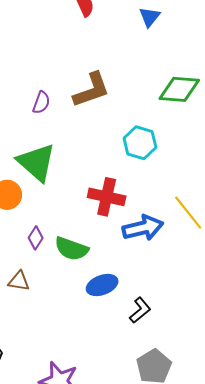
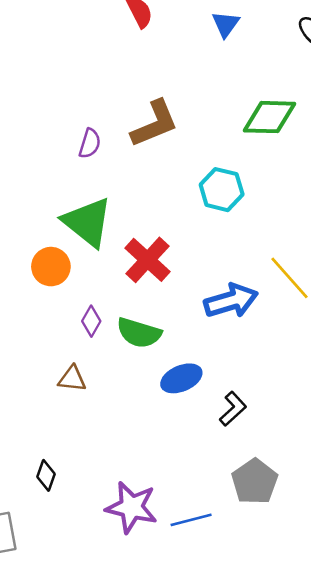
red cross: (107, 197) -> (147, 260), moved, turned 33

